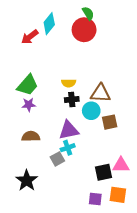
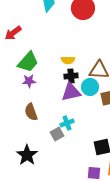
red arrow: (30, 37) -> (13, 33), moved
purple triangle: (69, 130) -> (71, 92), moved
brown semicircle: (31, 136) -> (31, 112), turned -108

